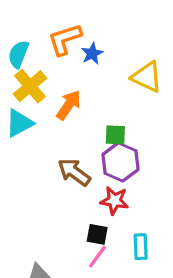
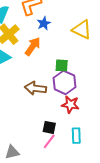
blue star: (92, 53) -> (44, 23), moved
brown arrow: (74, 172) -> (35, 88), turned -30
red star: (114, 201) -> (70, 105), moved

